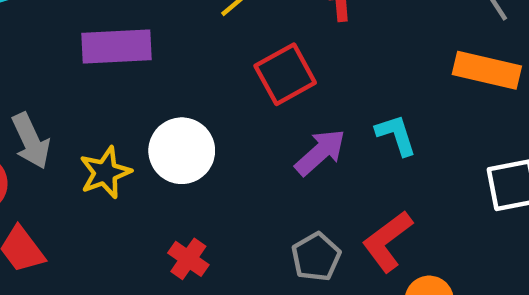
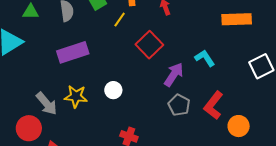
white circle: (182, 151) -> (113, 90), size x0.6
yellow star: (105, 172) -> (76, 96), moved, turned -30
gray pentagon: (316, 257) -> (179, 105), moved

